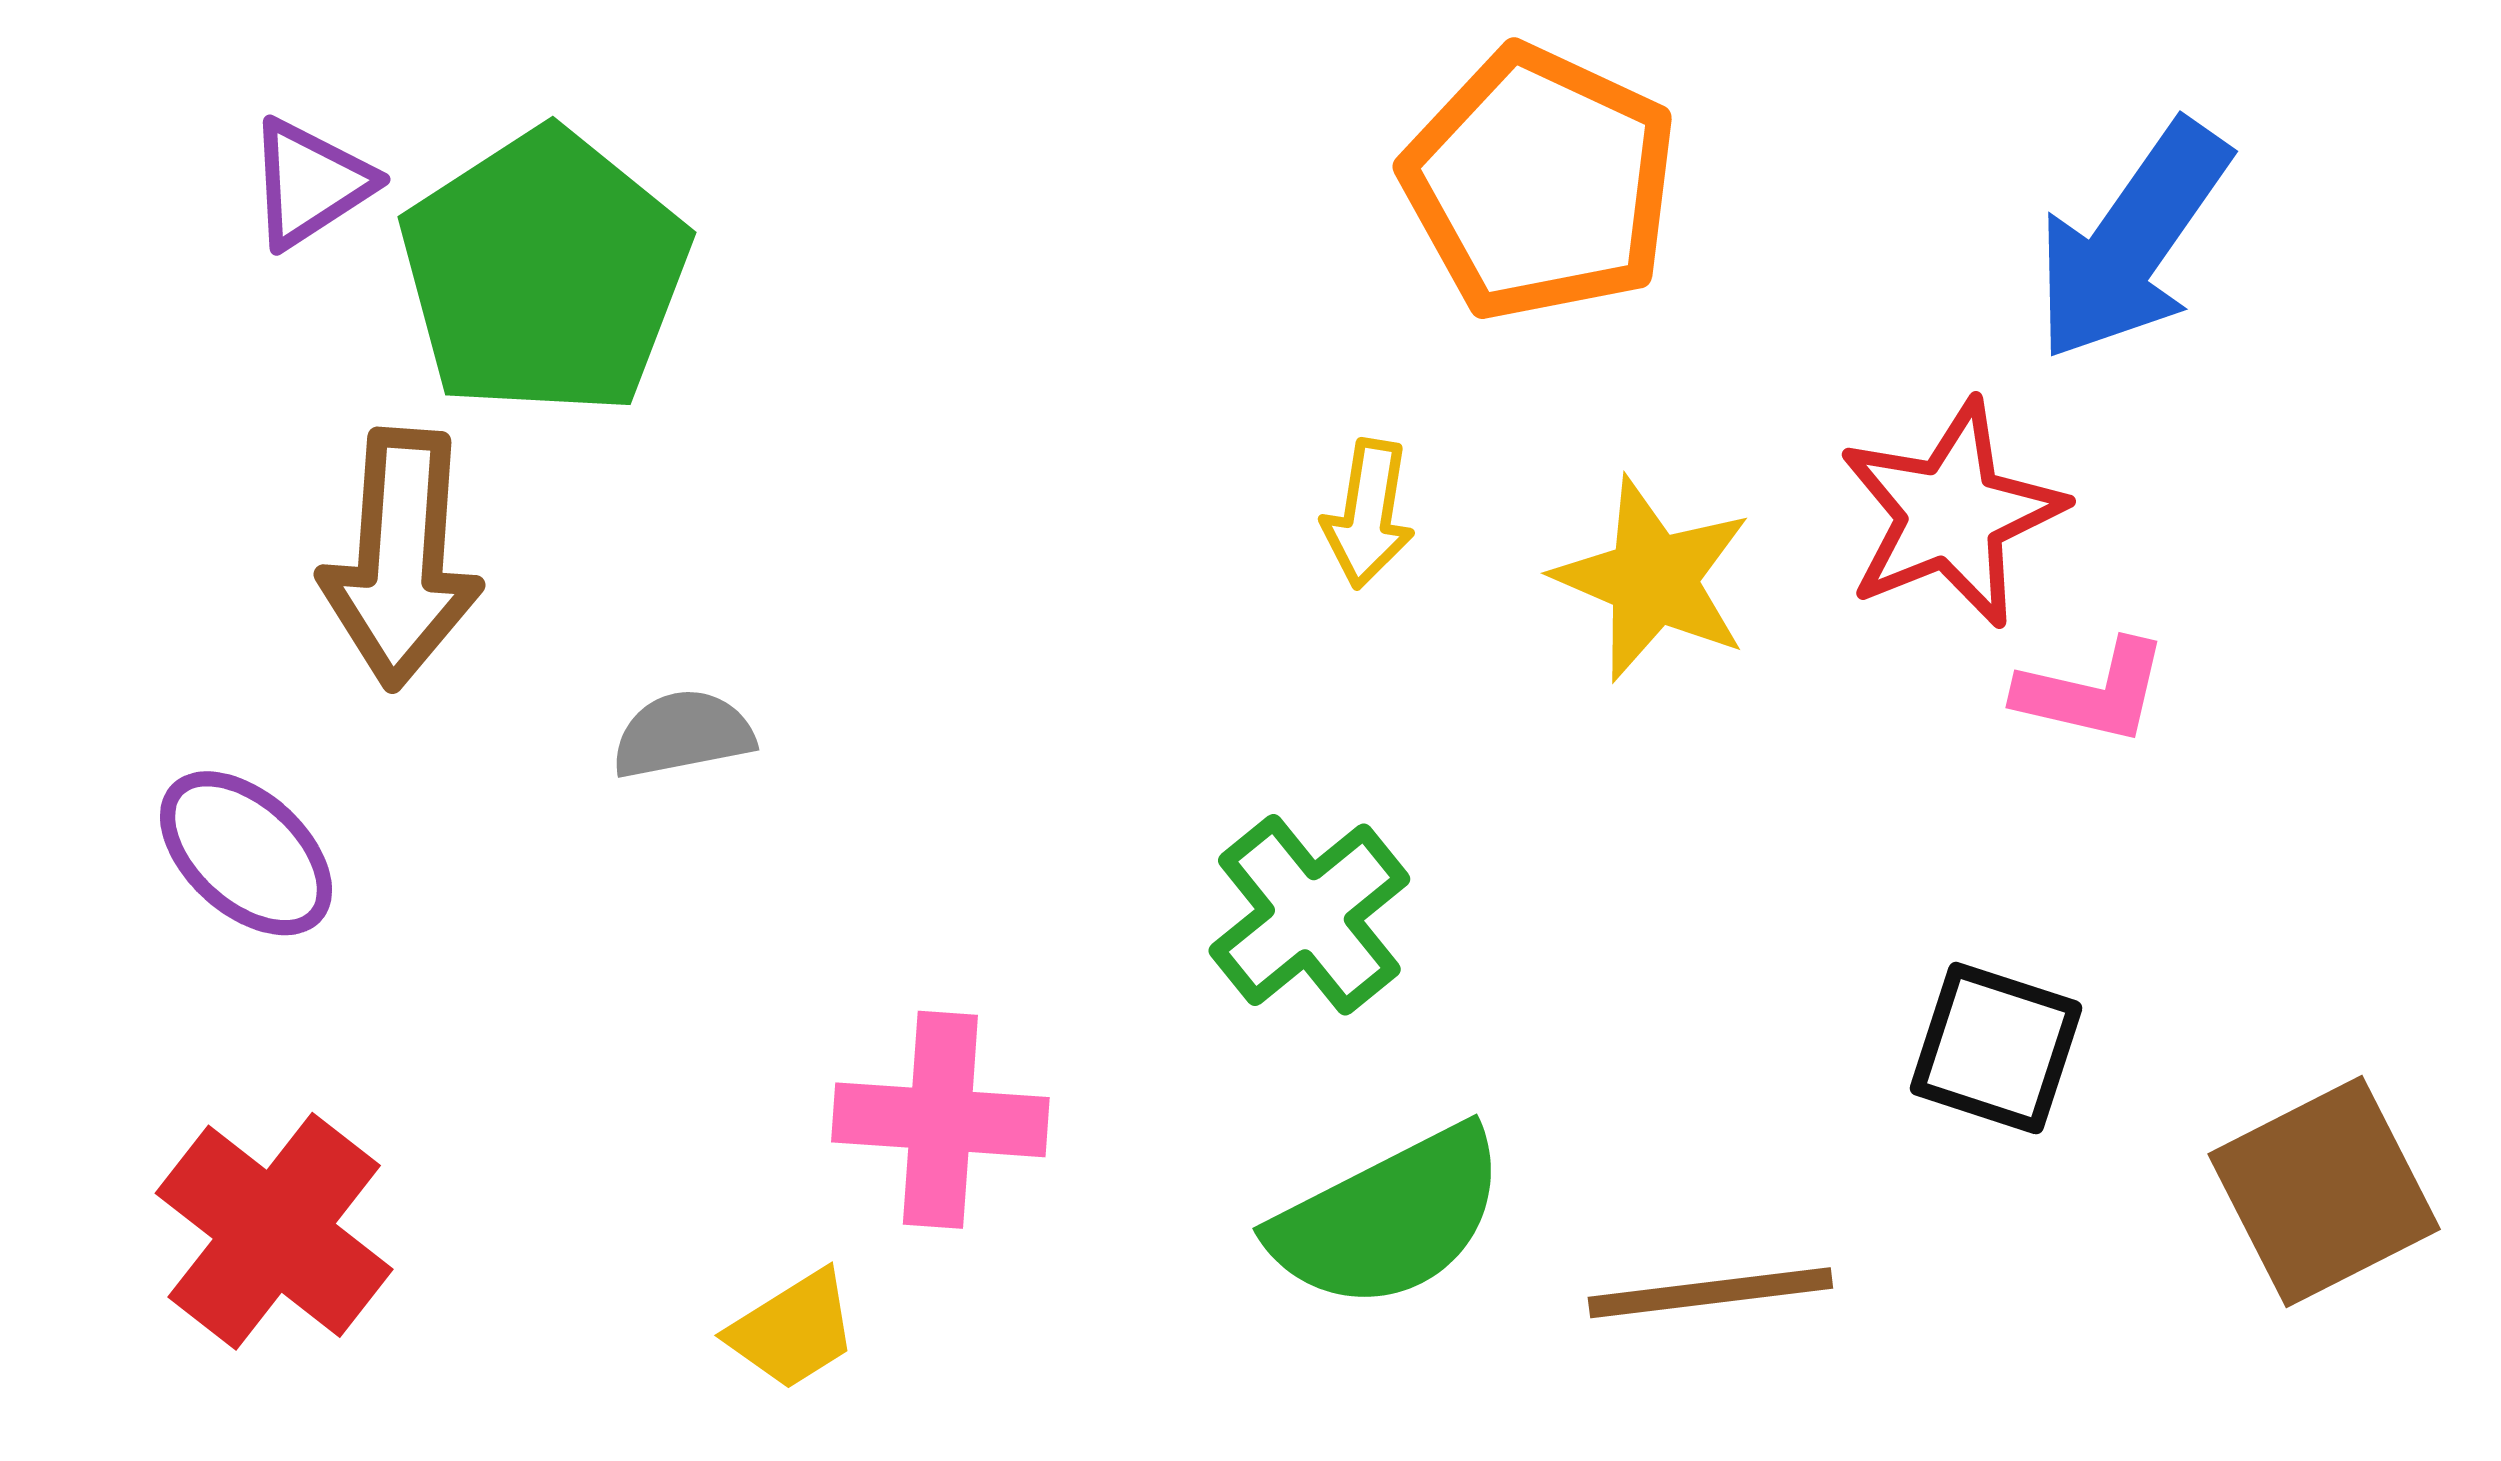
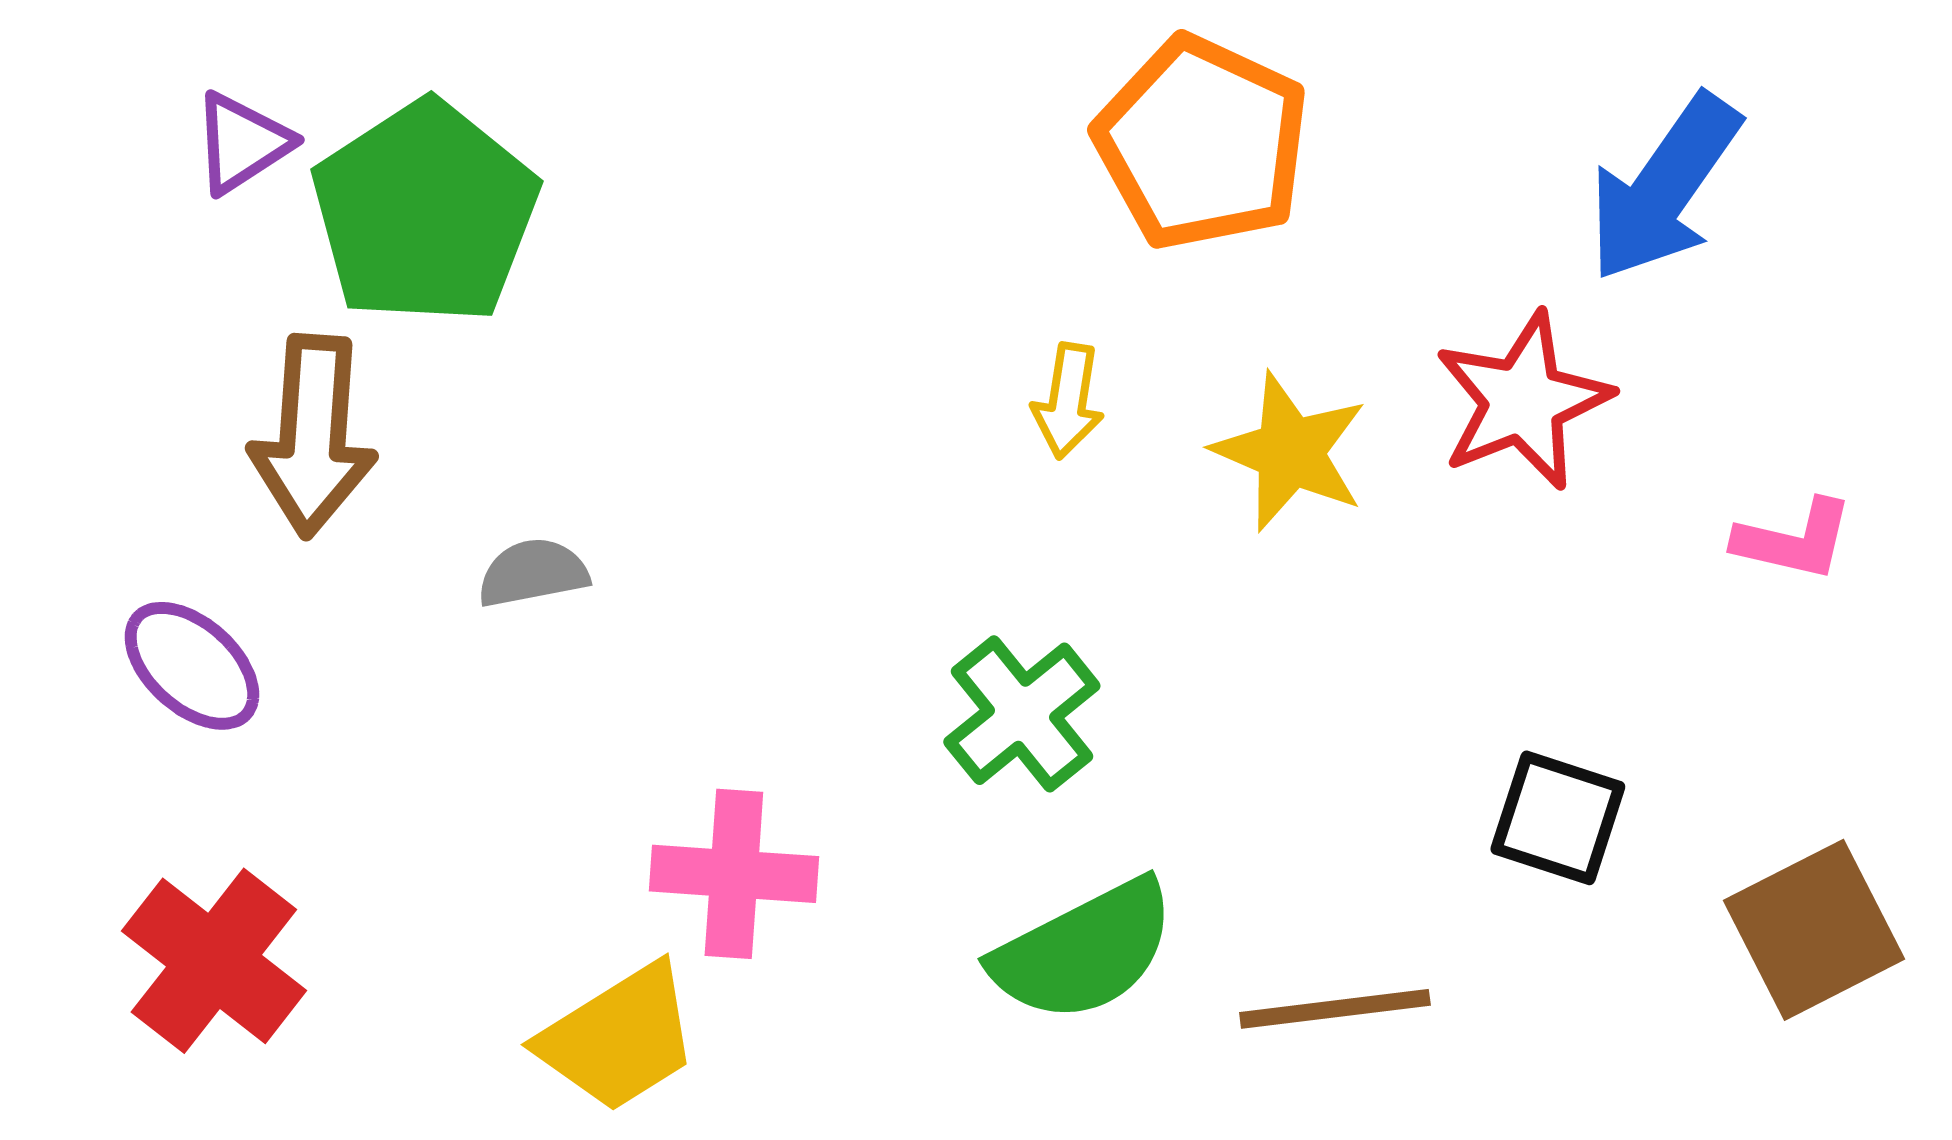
pink L-shape: (2092, 692) -> (1794, 540), moved
yellow trapezoid: (793, 1330) -> (619, 1038), size x1.6

